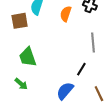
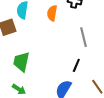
green trapezoid: (28, 57) -> (21, 62), turned 40

